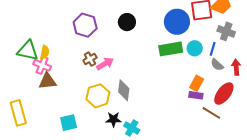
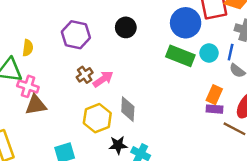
green rectangle: (171, 49) -> (180, 56), turned 35
yellow semicircle: (45, 52) -> (28, 48), moved

